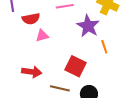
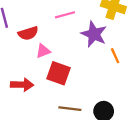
red square: (76, 66) -> (59, 73), moved
red arrow: (32, 72) -> (22, 85), moved

